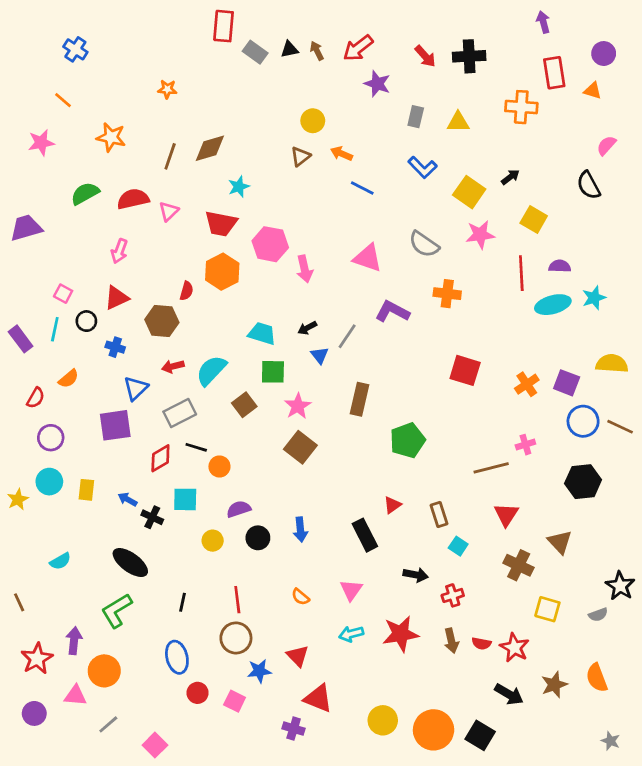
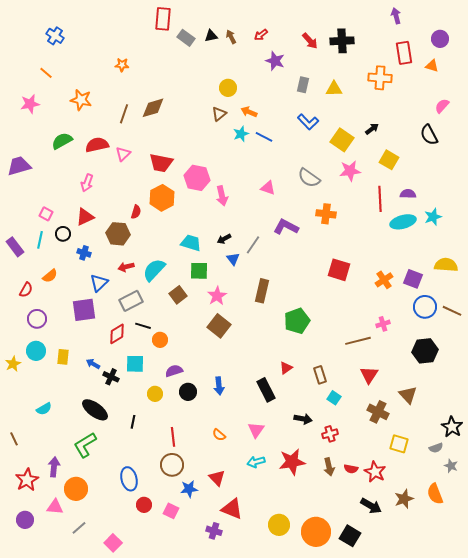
red arrow: (358, 48) -> (261, 35), size x0.6
cyan star: (239, 187) -> (241, 134), moved
pink triangle: (368, 258) -> (268, 188), size x0.7
black line: (182, 602) -> (133, 422), moved
gray star: (610, 741) -> (451, 466), moved

